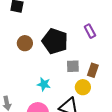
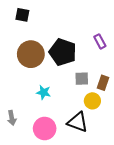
brown circle: (25, 43) -> (31, 54), size x1.6
cyan star: (44, 84) -> (44, 92), moved

